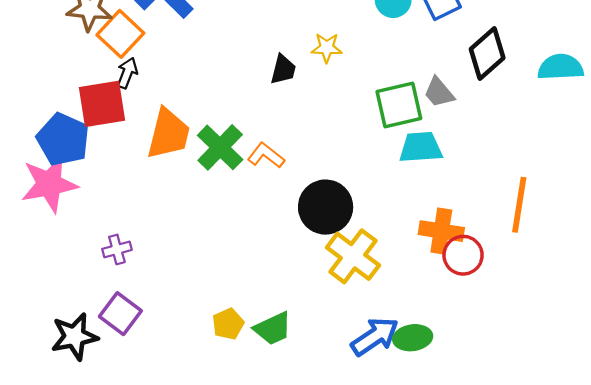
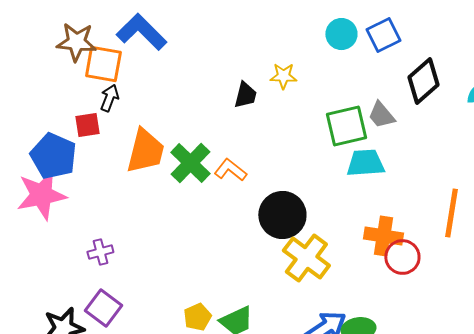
orange square: (120, 34) -> (103, 64), turned -33
red square: (102, 104) -> (87, 125), size x0.6

